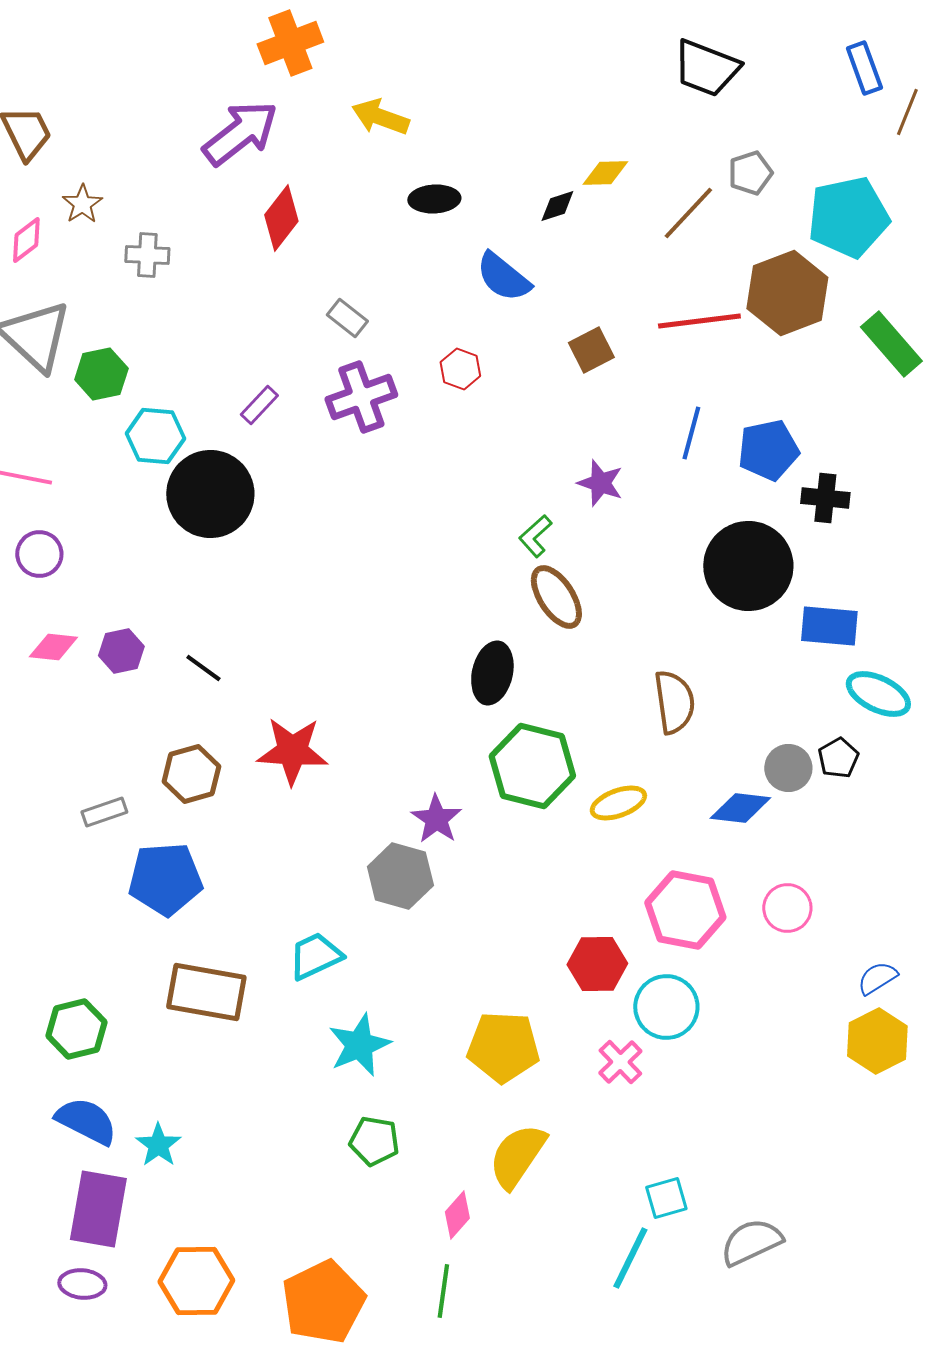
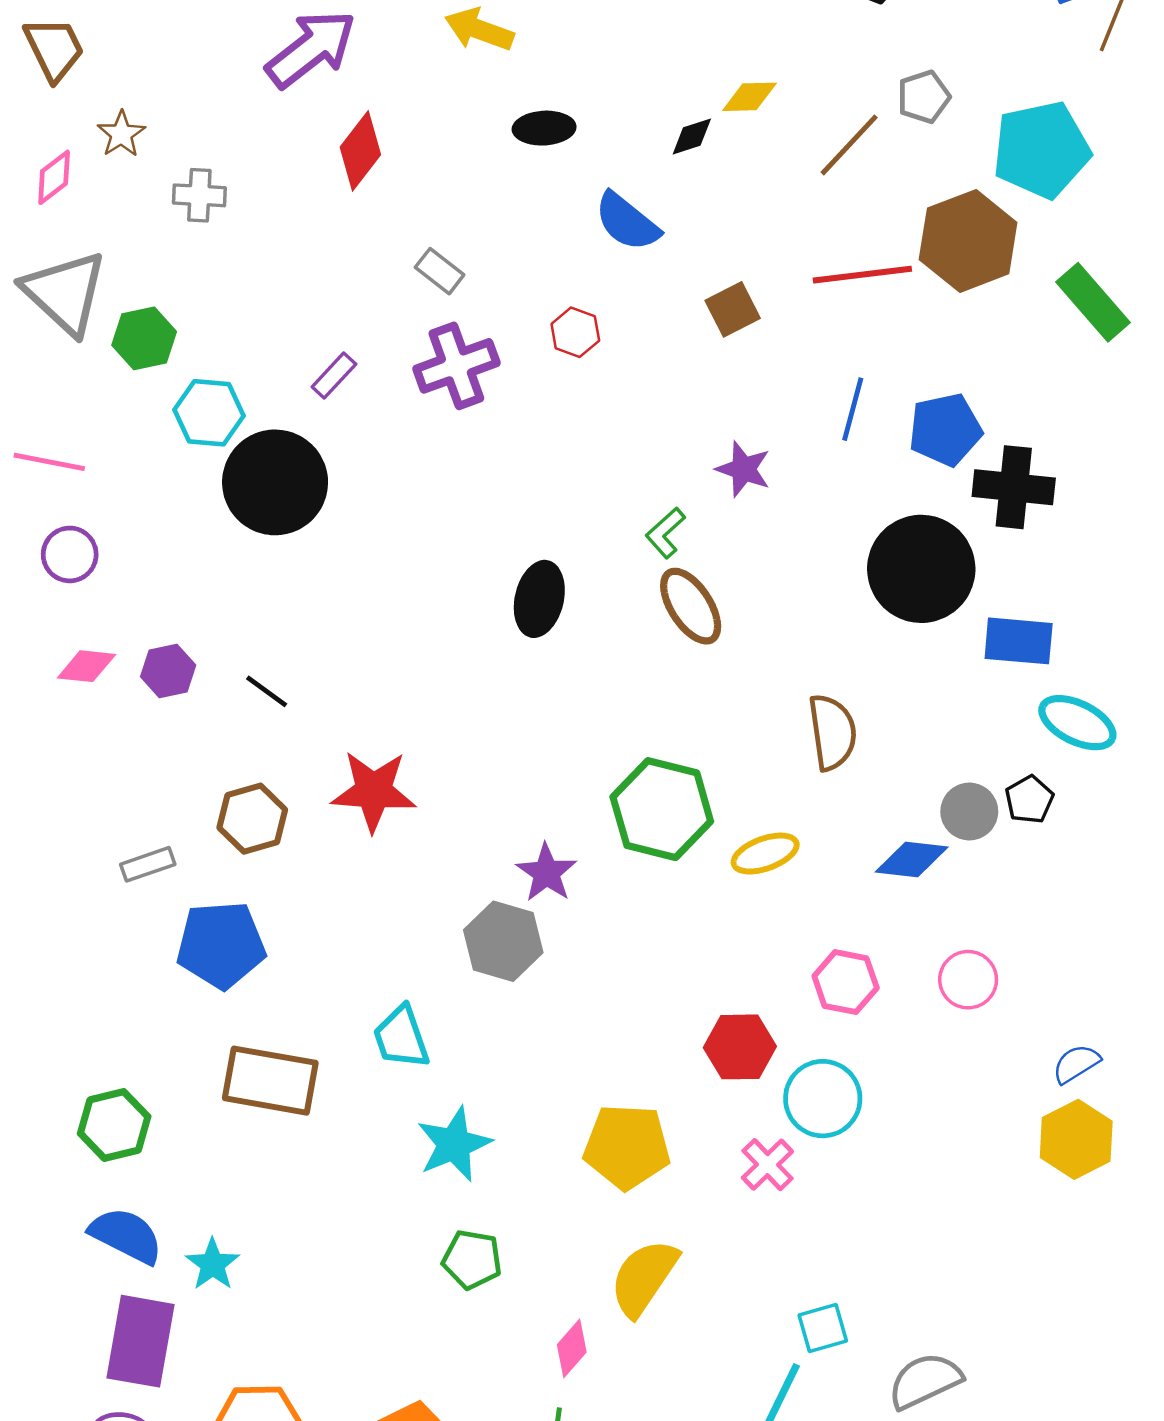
black cross: (825, 498) -> (1014, 487), size x1.4
black ellipse: (492, 673) -> (539, 599), moved
pink hexagon: (685, 910) -> (846, 982), size x0.7
cyan trapezoid: (315, 956) -> (401, 1037), turned -84

